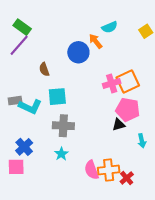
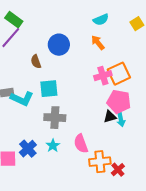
orange arrow: (96, 41) -> (98, 43), moved
blue circle: (78, 52) -> (59, 45), moved
cyan arrow: (142, 141) -> (121, 120), moved
blue cross: (24, 147) -> (28, 149), moved
pink semicircle: (92, 170) -> (81, 144), moved

